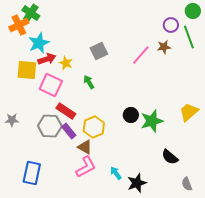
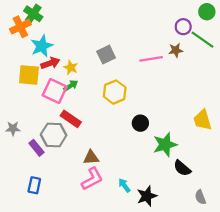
green line: (189, 37) -> (203, 40), turned -35
pink line: (141, 55) -> (151, 59), turned 40
green arrow: (89, 82) -> (71, 86), moved, turned 88
yellow trapezoid: (189, 112) -> (203, 120), turned -65
green star: (152, 121) -> (165, 145), moved
yellow hexagon: (94, 127) -> (115, 92), moved
purple rectangle: (69, 131) -> (36, 148), moved
brown triangle: (85, 147) -> (91, 157), turned -35
blue rectangle: (32, 173) -> (34, 185), size x0.7

